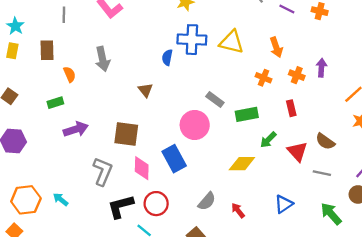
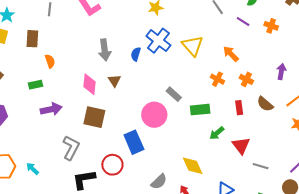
blue cross: (192, 40) -> (158, 41), turned 30
yellow triangle: (232, 42) -> (193, 46), turned 30
orange arrow: (276, 47) -> (231, 54), turned 150
gray arrow: (103, 59) -> (105, 50), moved
purple arrow: (321, 68) -> (281, 72), moved
brown semicircle: (325, 141) -> (265, 104), moved
yellow diamond: (242, 164) -> (193, 166), moved, turned 60
pink diamond: (142, 168) -> (90, 84), moved
red circle: (156, 204) -> (112, 165), moved

